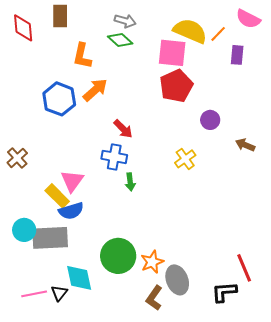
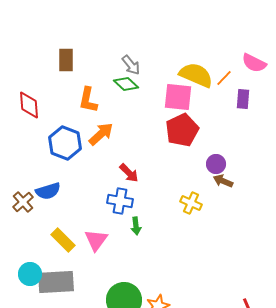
gray arrow: (125, 21) -> (131, 65), turned 35
red diamond: (23, 28) -> (29, 105), moved
brown arrow: (245, 145) -> (223, 181), moved
yellow cross: (185, 159) -> (191, 203), turned -30
pink triangle: (72, 181) -> (96, 240), moved
blue semicircle: (71, 211) -> (48, 191), moved

